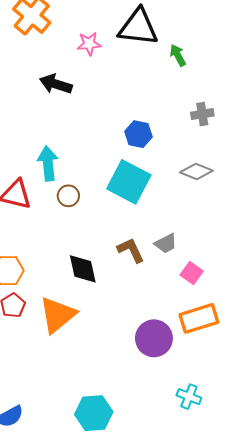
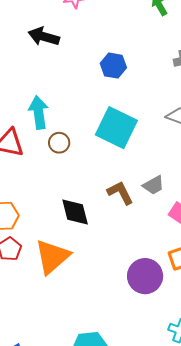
blue hexagon: (138, 134) -> (113, 66), moved

